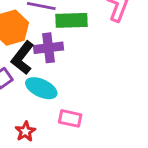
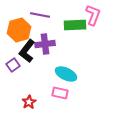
green rectangle: (72, 20) -> (75, 25), moved
cyan ellipse: (41, 88) -> (66, 74), moved

